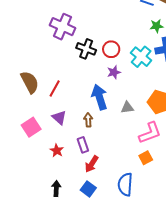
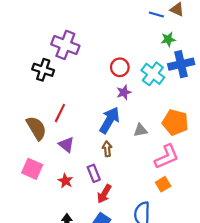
black cross: (86, 49) -> (43, 70), moved
brown semicircle: (30, 82) -> (36, 128), moved
blue arrow: (100, 97) -> (109, 120), turned 50
brown arrow: (88, 120) -> (107, 149), moved
pink square: (31, 127) -> (32, 169), moved, turned -30

